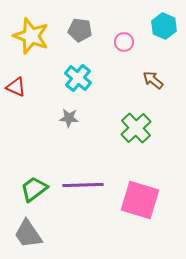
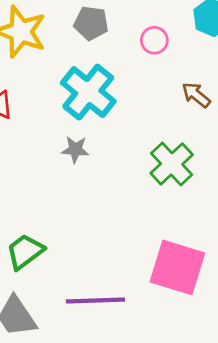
cyan cross: (78, 78) -> (88, 92), size x1.4
purple line: (83, 185) -> (95, 300), moved

